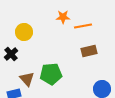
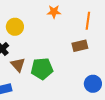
orange line: (83, 26) -> (88, 21), moved, turned -72
brown triangle: (27, 79) -> (18, 65), moved

